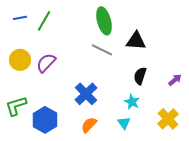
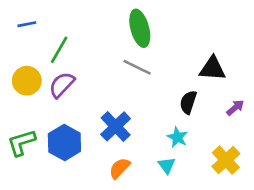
green line: (44, 21) -> (59, 50), moved
black triangle: (136, 41) -> (212, 69), moved
blue hexagon: (45, 120) -> (64, 143), moved

